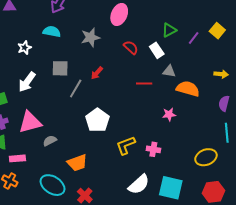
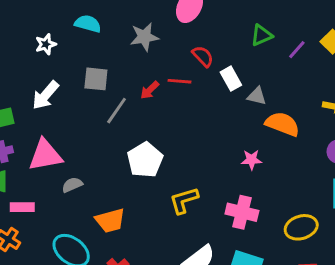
white rectangle: (157, 50) -> (231, 79), moved
red line: (144, 83) -> (180, 81), moved
pink cross: (153, 149) -> (242, 212), moved, size x1.5

